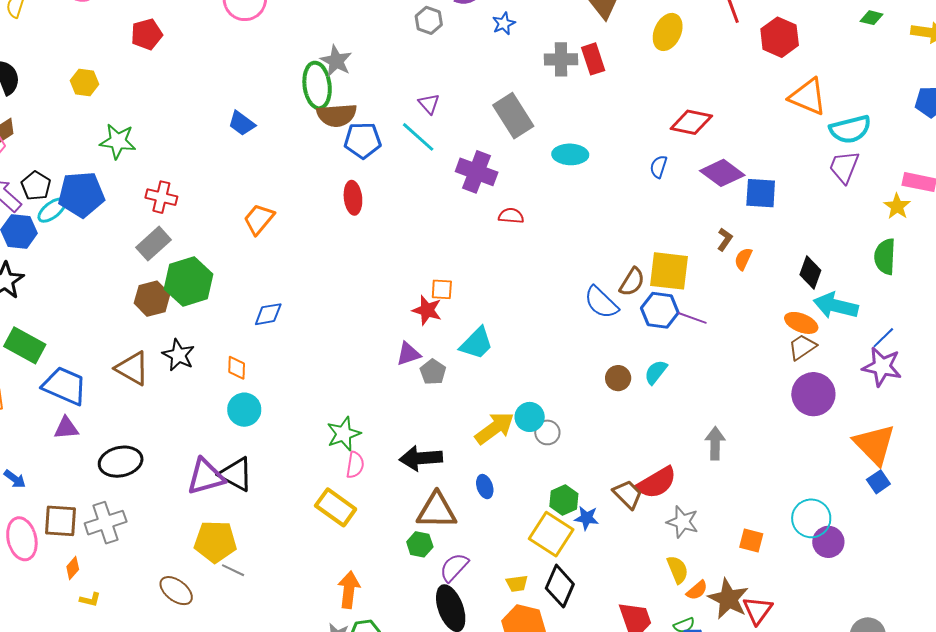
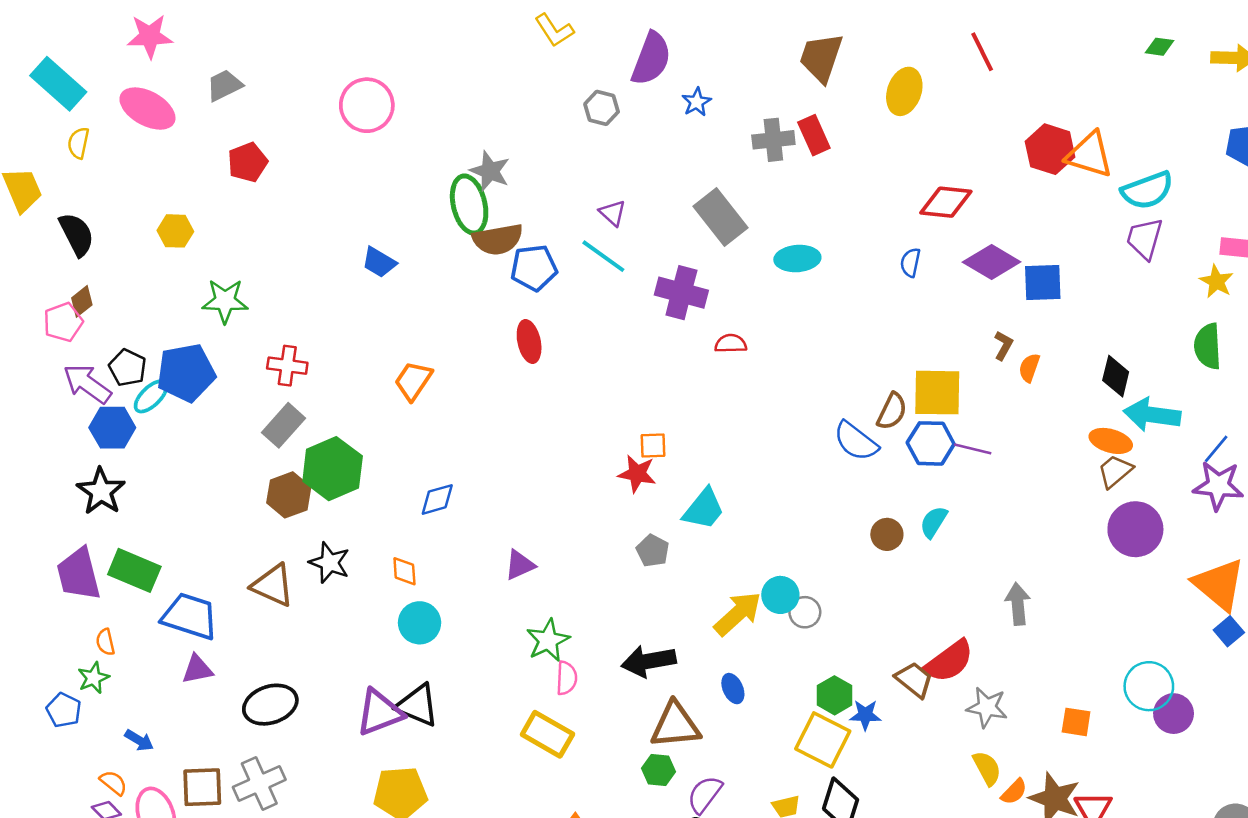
red hexagon: (780, 37) -> (1050, 149), moved
purple triangle: (408, 354) -> (520, 565), moved

